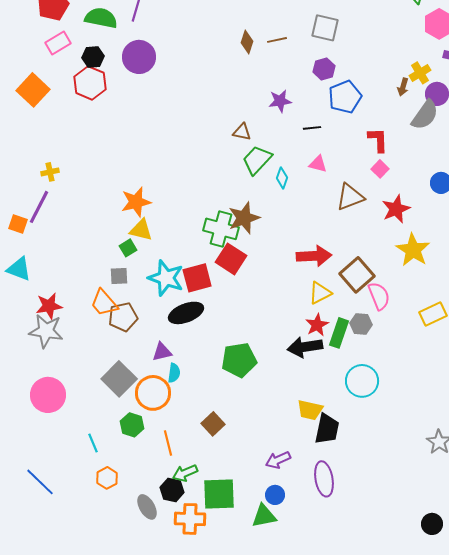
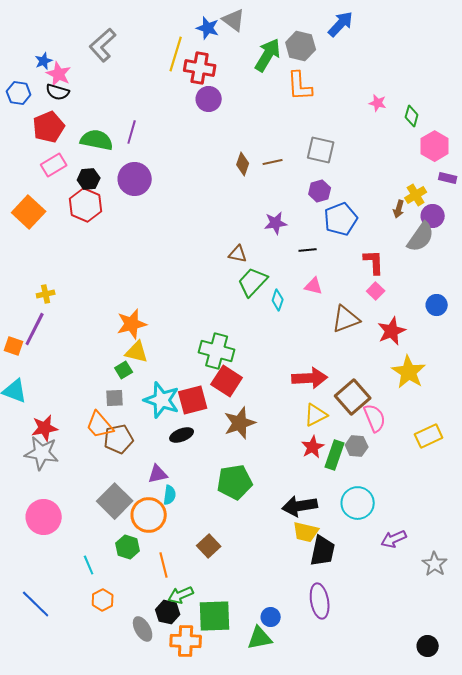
brown star: (244, 218) -> (240, 423), moved
black ellipse: (186, 313) -> (182, 435), size x0.7
black arrow: (305, 347) -> (300, 506), moved
purple arrow: (278, 460) -> (394, 539), moved

